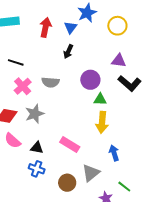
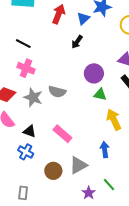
gray semicircle: (50, 82) -> (57, 92), moved
pink cross: (23, 86) -> (26, 68), turned -36
gray star: (35, 114) -> (33, 97), turned 30
yellow arrow: (102, 122) -> (114, 120), moved, turned 140

